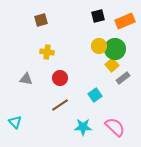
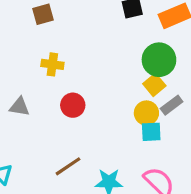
yellow circle: (99, 46) -> (146, 113), moved
cyan square: (95, 95) -> (151, 132), moved, turned 32
brown line: (60, 105) -> (68, 166), moved

